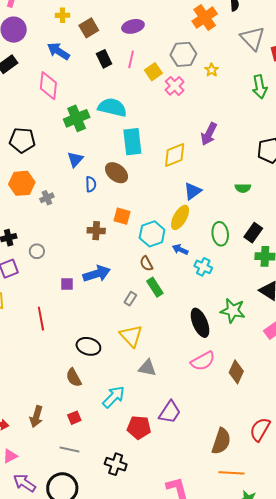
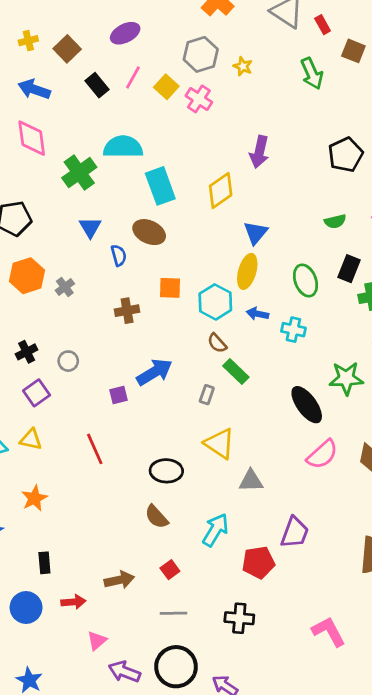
pink line: (131, 59) -> (133, 77), turned 30
green semicircle: (243, 188) -> (335, 221), moved
brown cross: (96, 231) -> (127, 311), moved
brown arrow: (36, 416) -> (119, 580), turned -105

